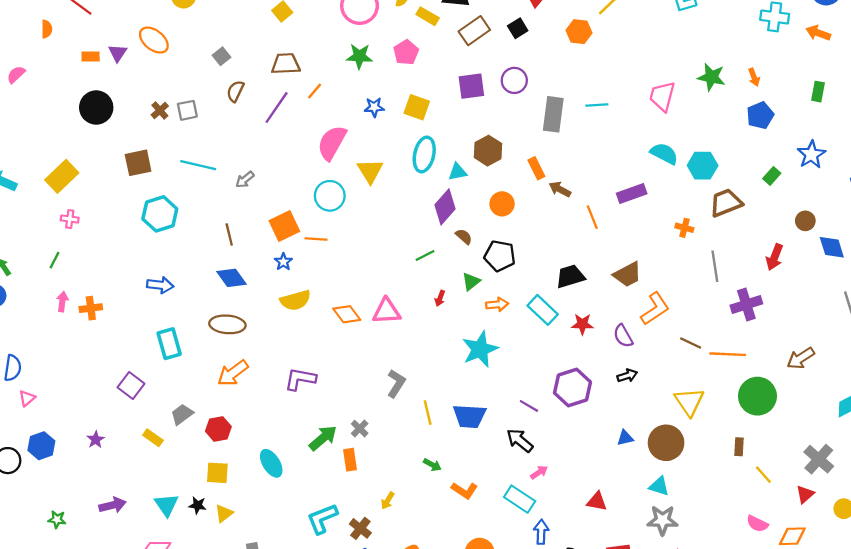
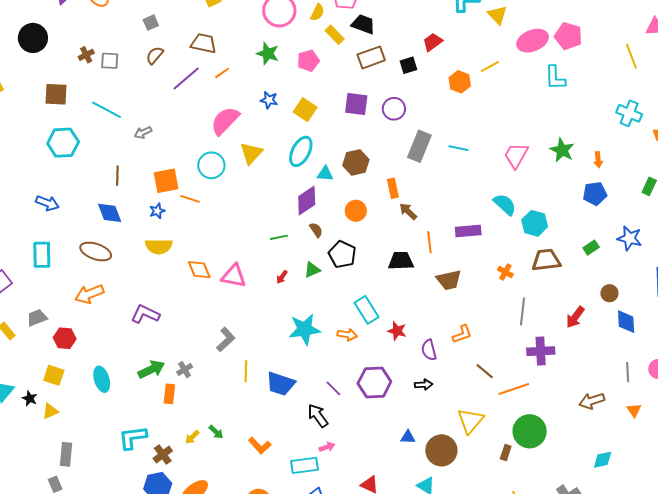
blue star: (811, 155) -> (630, 238), turned 30
brown trapezoid: (627, 274) -> (449, 280), moved
black trapezoid: (570, 276) -> (401, 261), moved
orange arrow: (497, 304) -> (347, 335), moved
orange L-shape: (655, 309) -> (462, 334), size x0.7
orange line: (728, 354) -> (514, 389), turned -36
brown arrow: (801, 358) -> (592, 401), moved
brown rectangle: (739, 447) -> (506, 452), moved
green arrow: (432, 465) -> (216, 432), moved
cyan rectangle: (520, 499) -> (304, 465), turned -56

